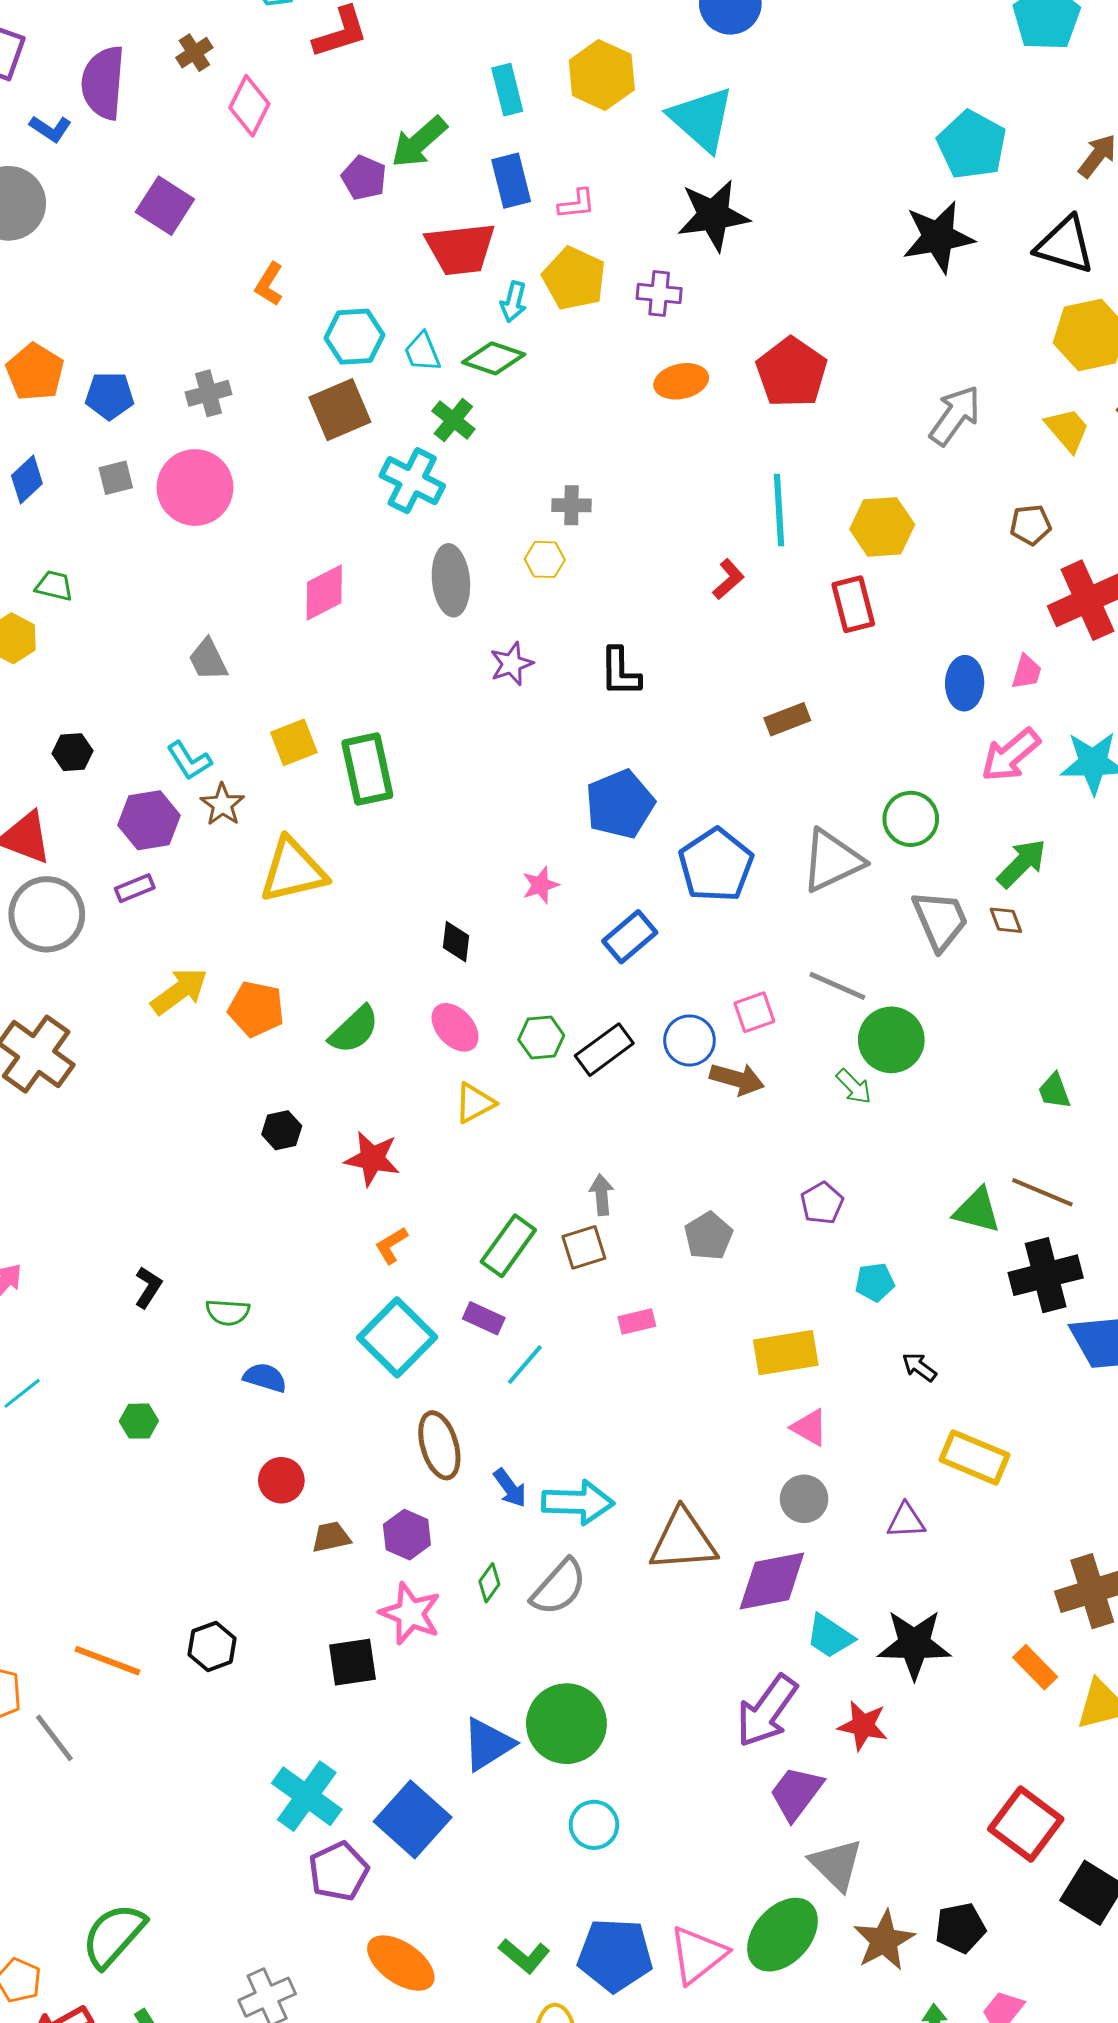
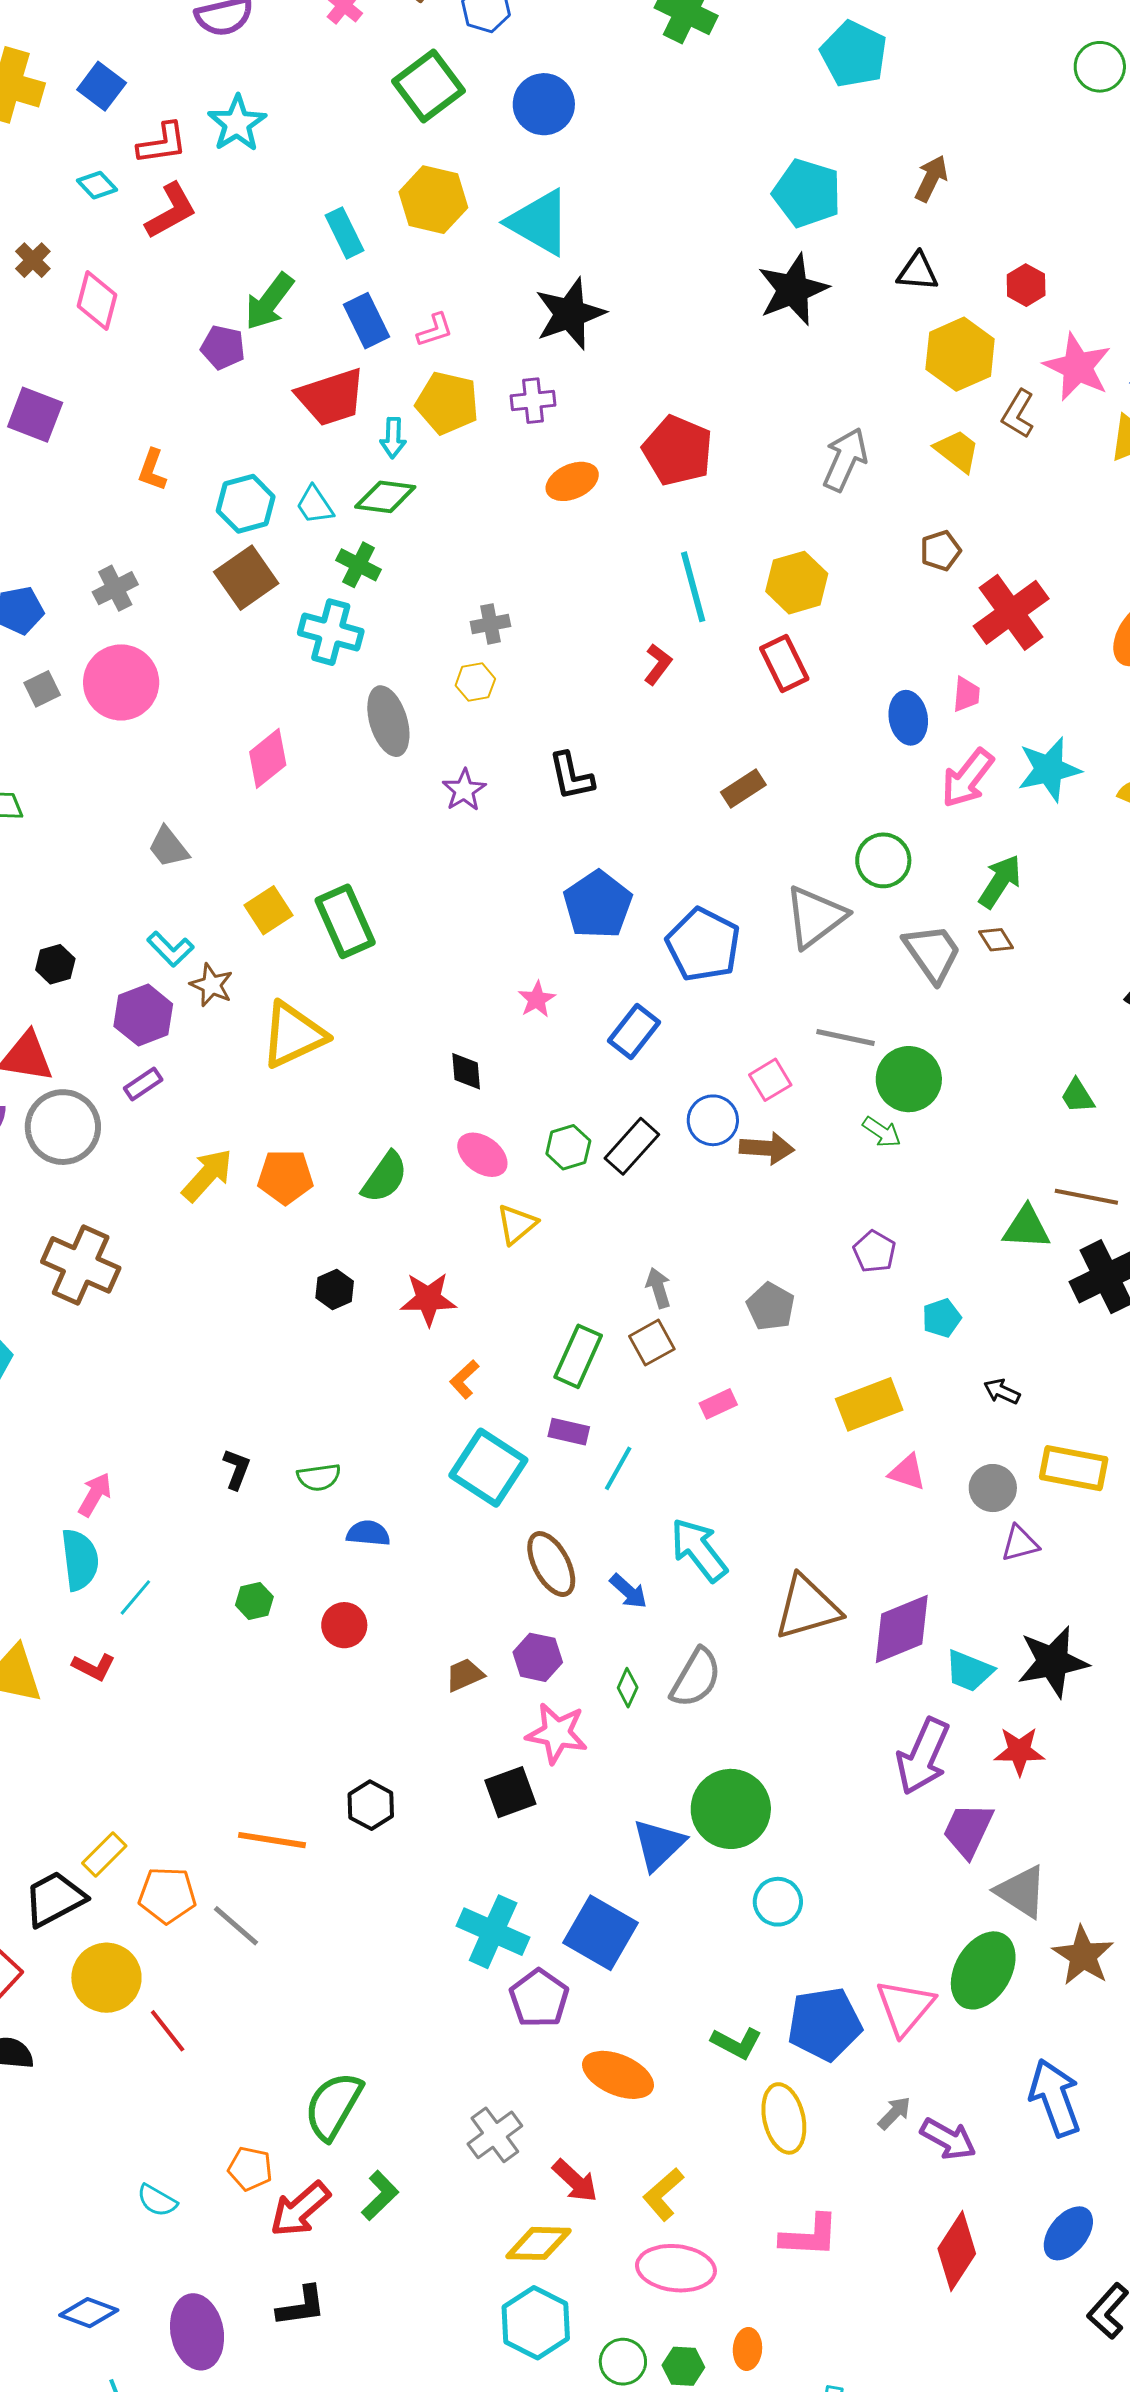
black triangle: (1065, 245) -> (918, 272), size x0.7
red circle: (281, 1480) -> (344, 1625), moved
gray circle: (804, 1499) -> (993, 1488), moved
cyan arrow: (578, 1502) -> (699, 1550), moved, turned -118

